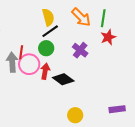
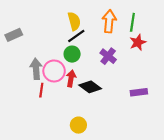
orange arrow: (81, 17) -> (109, 21), turned -130
red line: (21, 52) -> (41, 90), moved
purple rectangle: (117, 109) -> (139, 92), moved
yellow circle: (75, 115) -> (78, 125), moved

